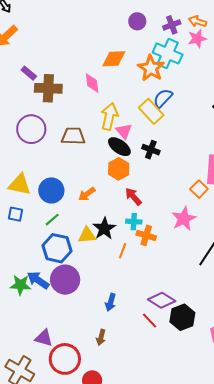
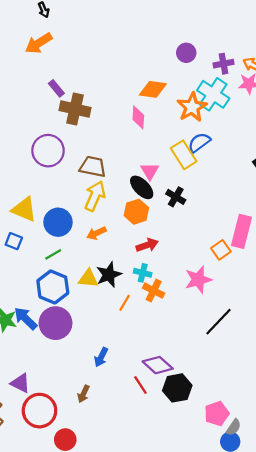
pink diamond: (92, 83) -> (138, 117), moved
yellow arrow: (109, 116) -> (95, 196), moved
red arrow: (133, 197) -> (147, 245), turned 102

